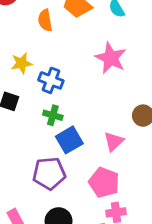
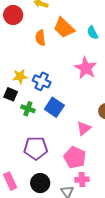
yellow star: (22, 63) -> (20, 76), moved
green cross: (53, 115) -> (28, 109), moved
blue square: (69, 140) -> (54, 107), moved, turned -30

